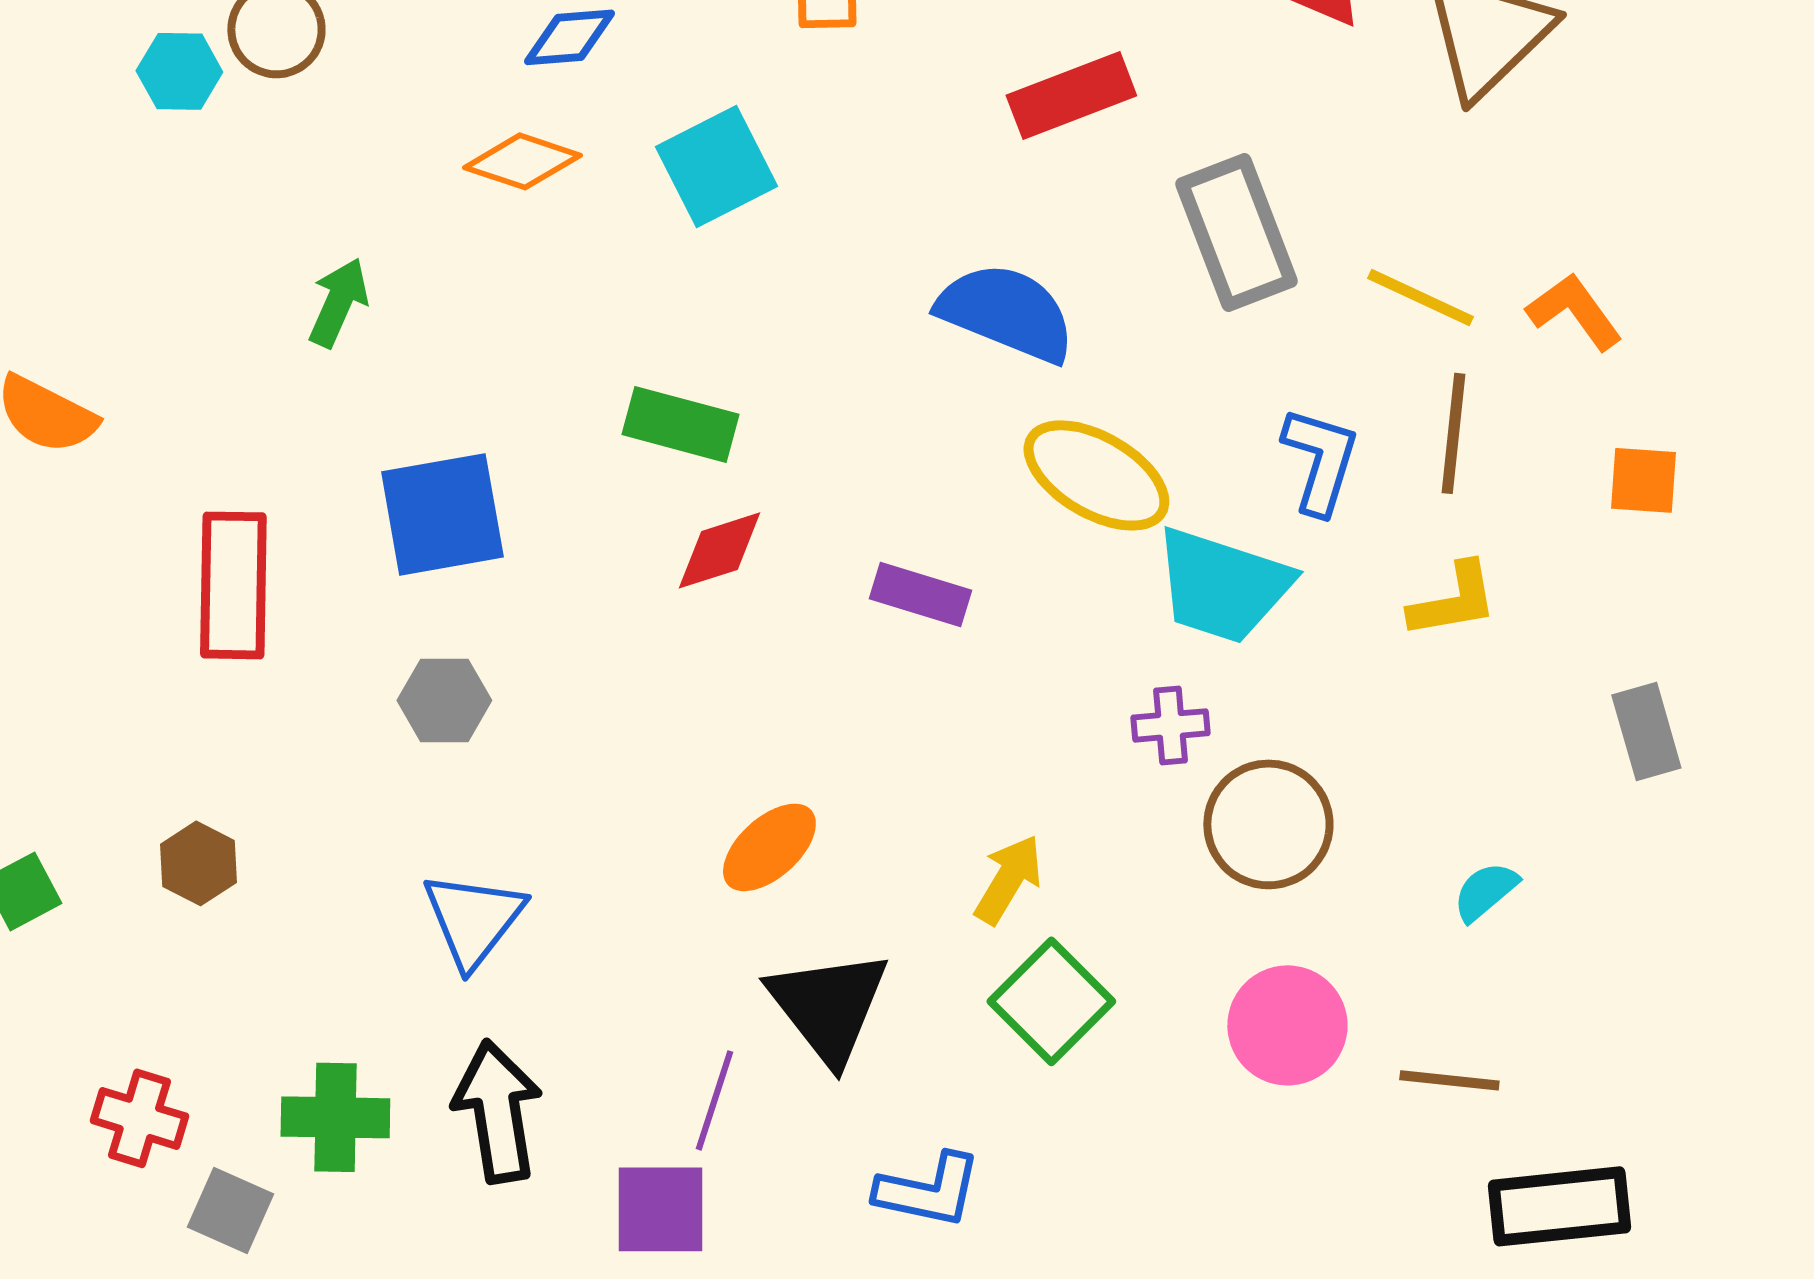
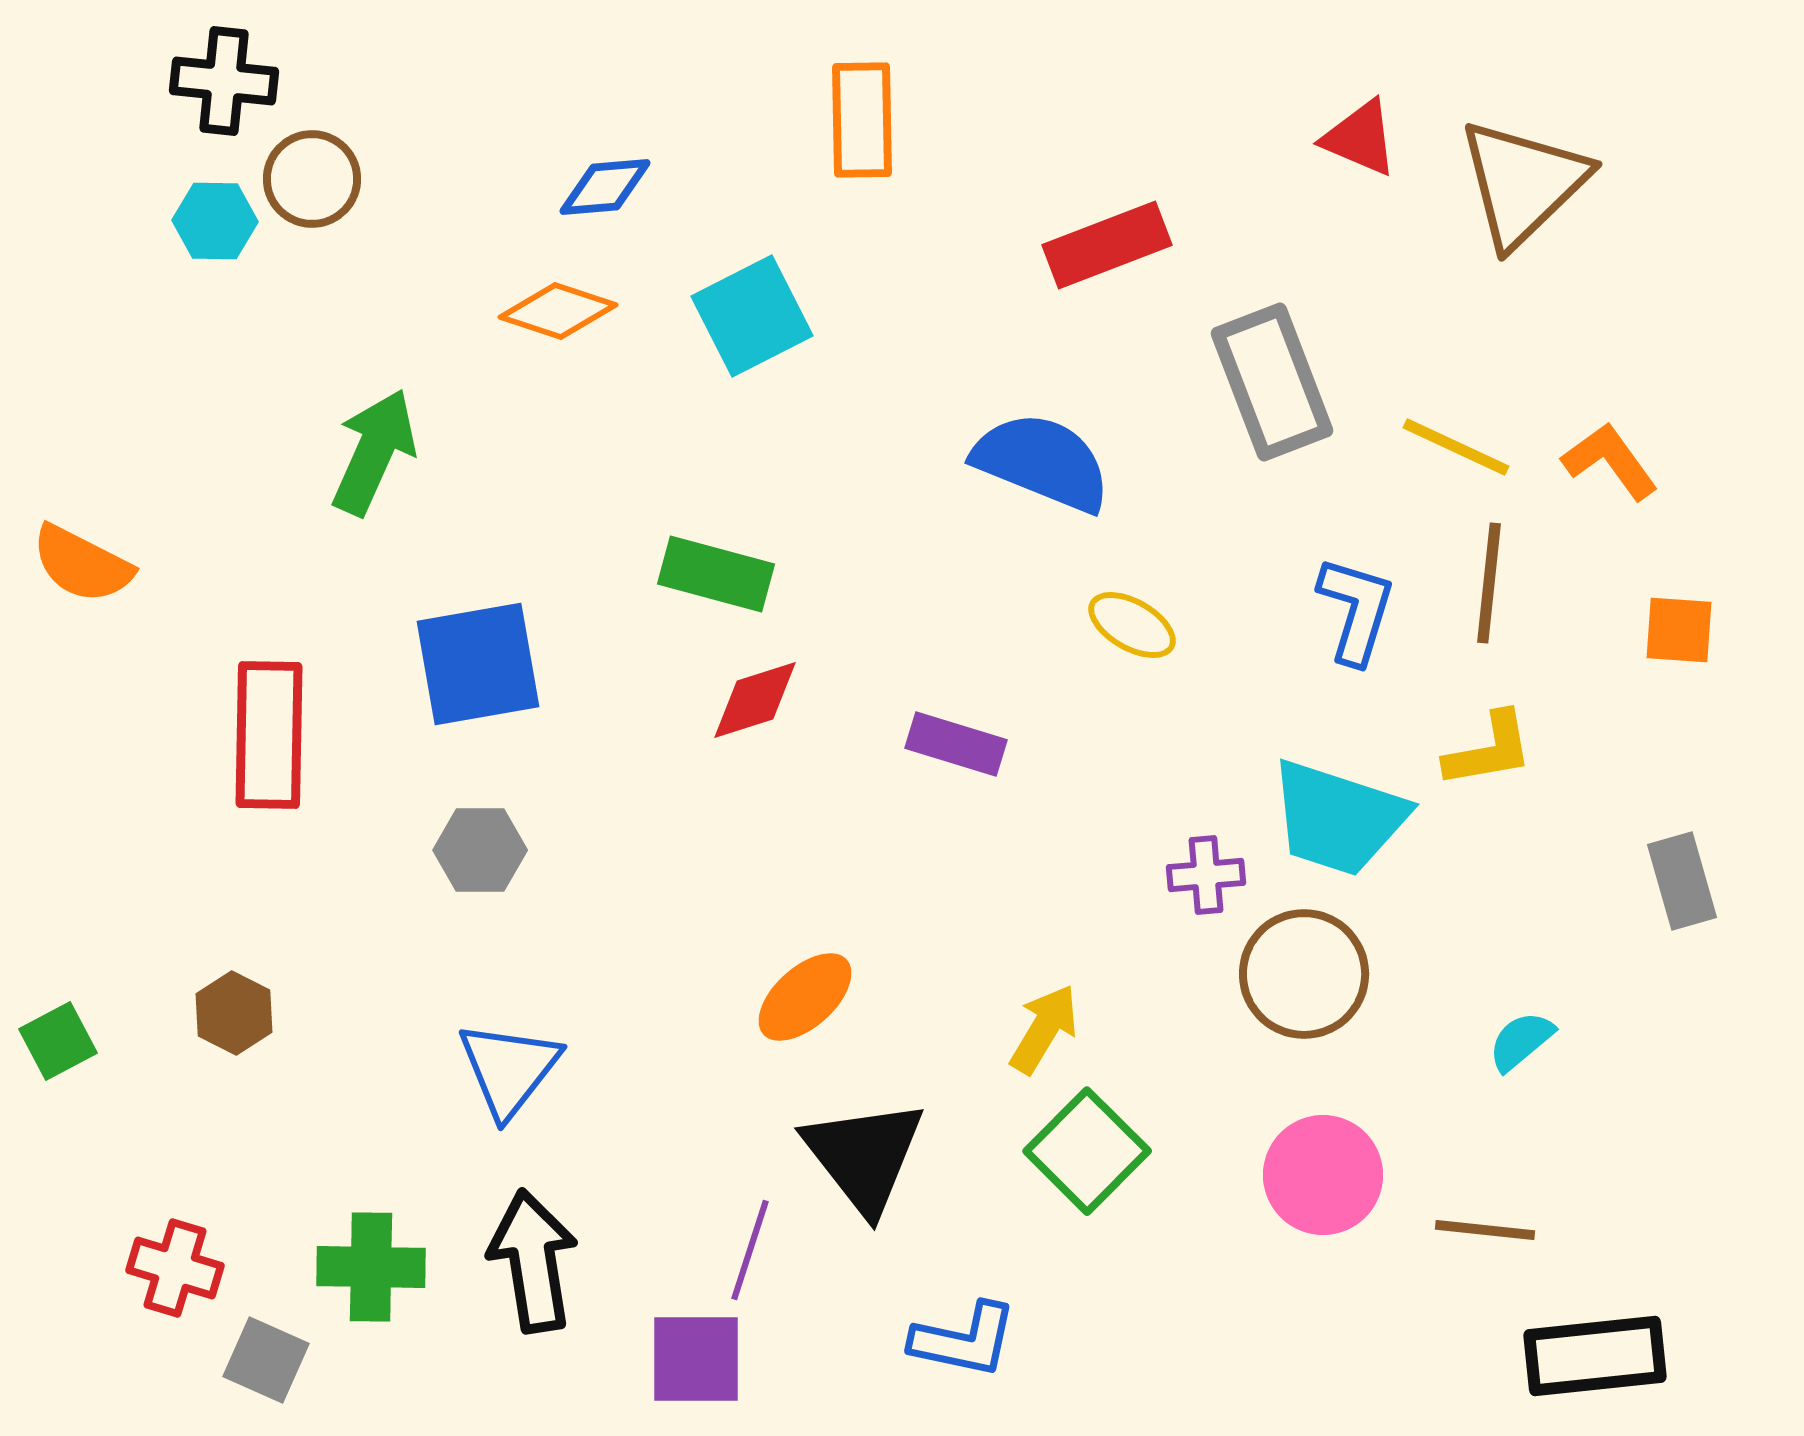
green arrow: (338, 302) -> (374, 452), size x1.4
yellow ellipse: (1096, 475) -> (1132, 625), size x0.6
cyan trapezoid: (1222, 585) -> (1338, 818), moved

